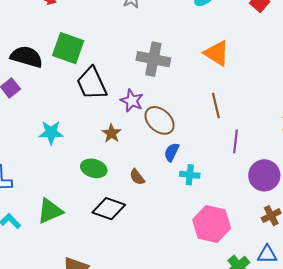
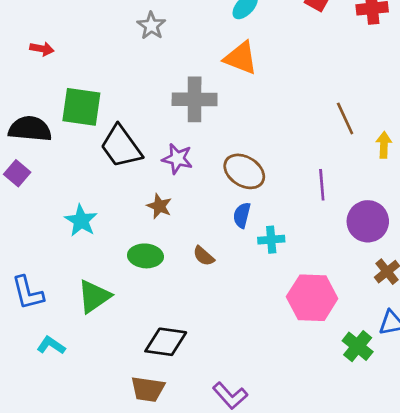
orange triangle: (217, 53) -> (241, 58), moved
brown line: (216, 106) -> (345, 118), moved
brown ellipse: (160, 120) -> (244, 171), moved
cyan star: (51, 133) -> (81, 221), turned -30
black diamond: (109, 209) -> (166, 342), moved
green triangle: (50, 211) -> (94, 296), moved

